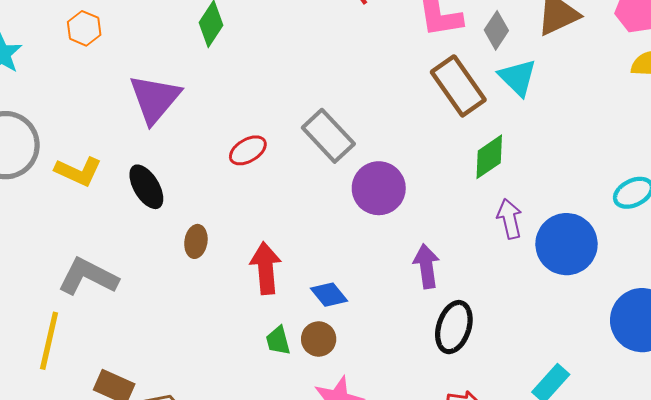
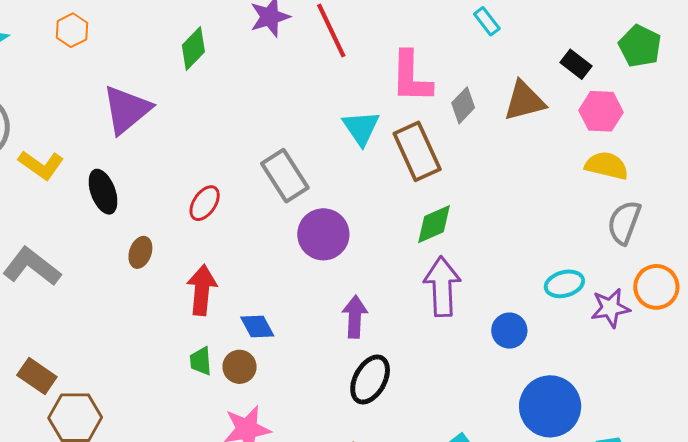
cyan triangle: (518, 77) -> (361, 128), moved
red ellipse: (248, 150) -> (205, 203), moved, turned -36
purple arrow: (510, 219) -> (442, 287), size x1.5
blue circle: (567, 244) -> (509, 331), moved, size x0.6

